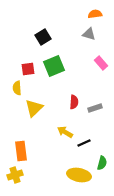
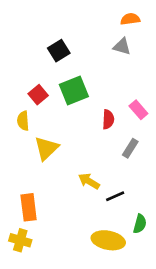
pink rectangle: (101, 63) -> (138, 110), moved
red square: (28, 69) -> (38, 95), turned -32
red semicircle: (74, 102) -> (108, 119), moved
gray rectangle: (95, 108) -> (130, 148), turned -40
yellow cross: (15, 175) -> (20, 240), turned 35

